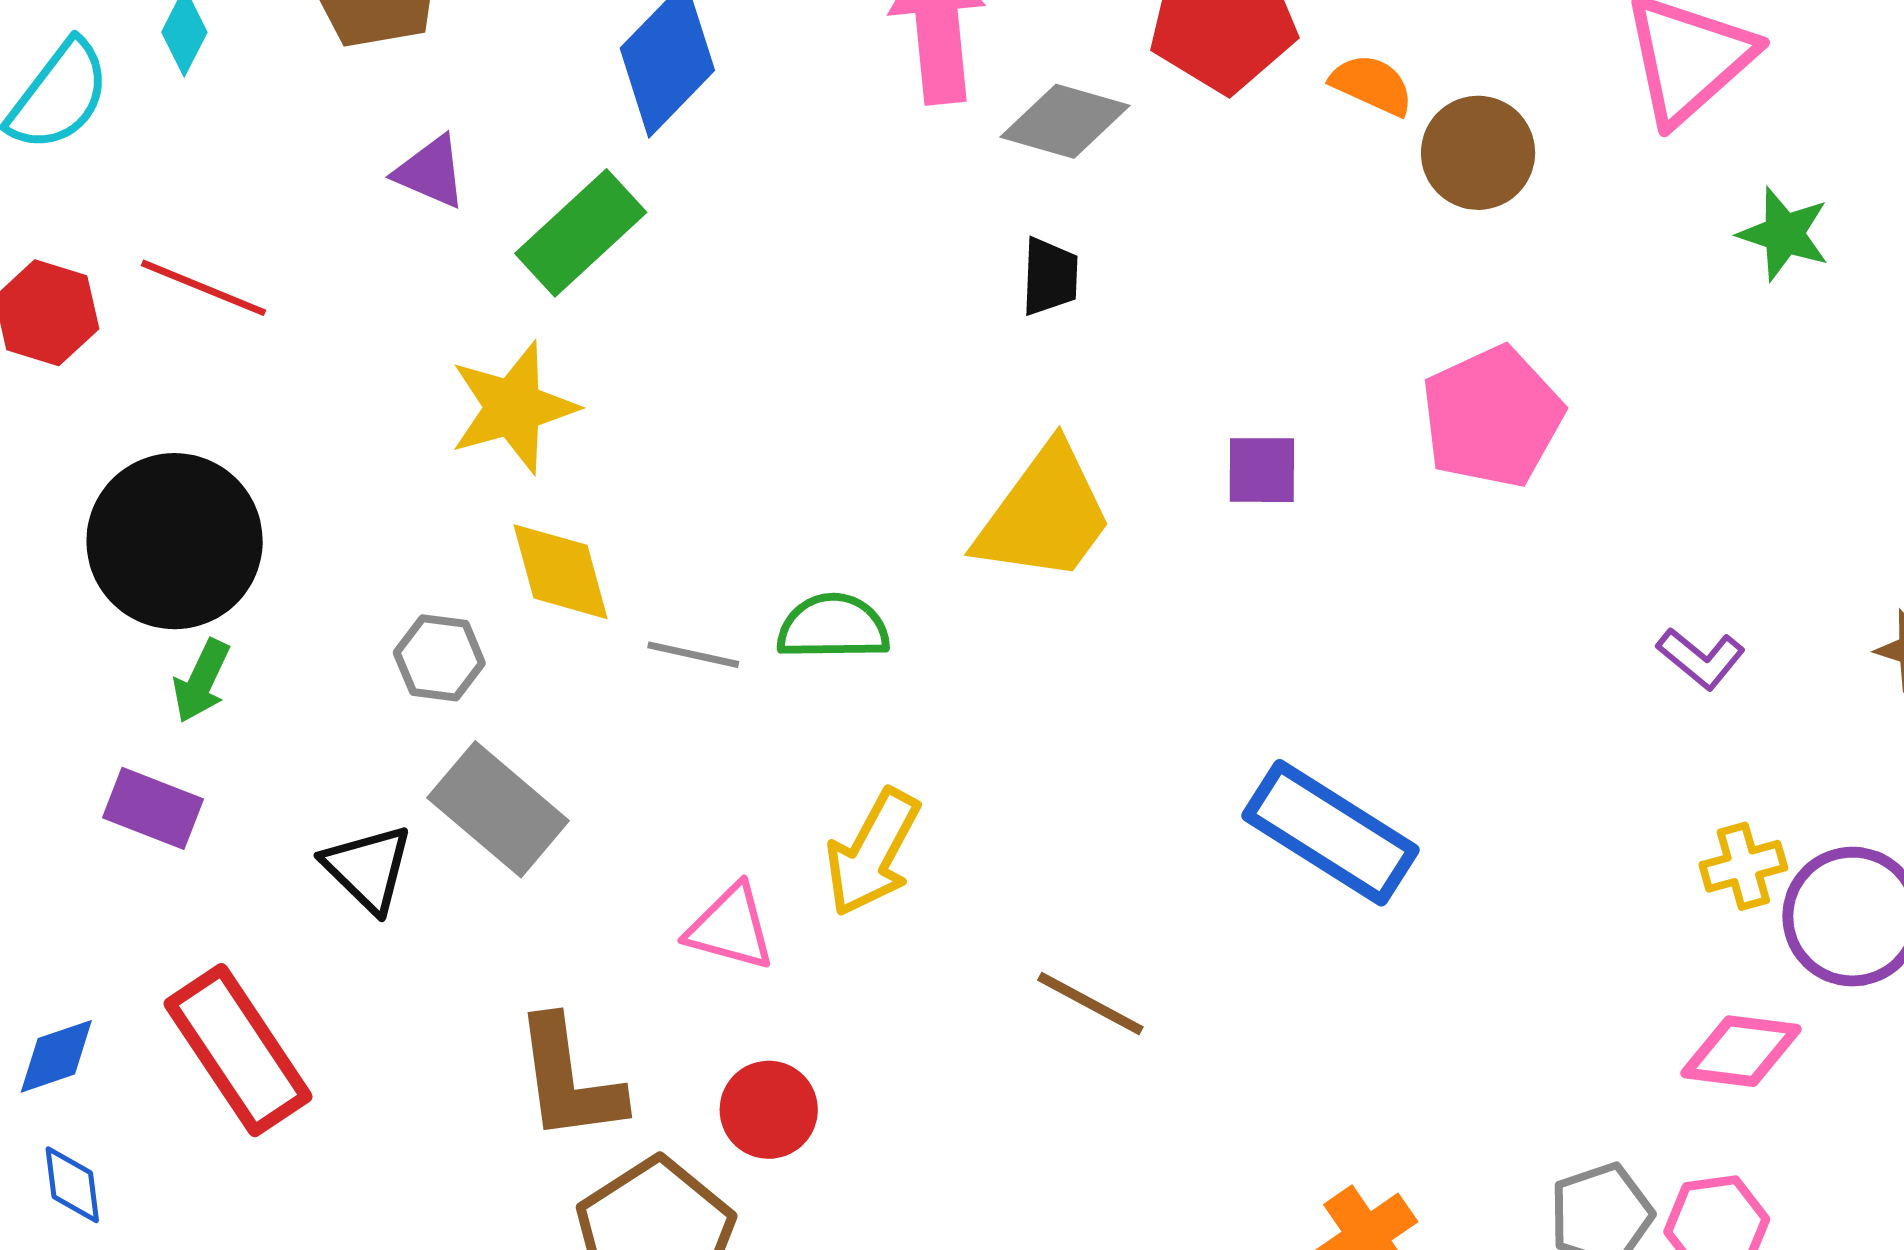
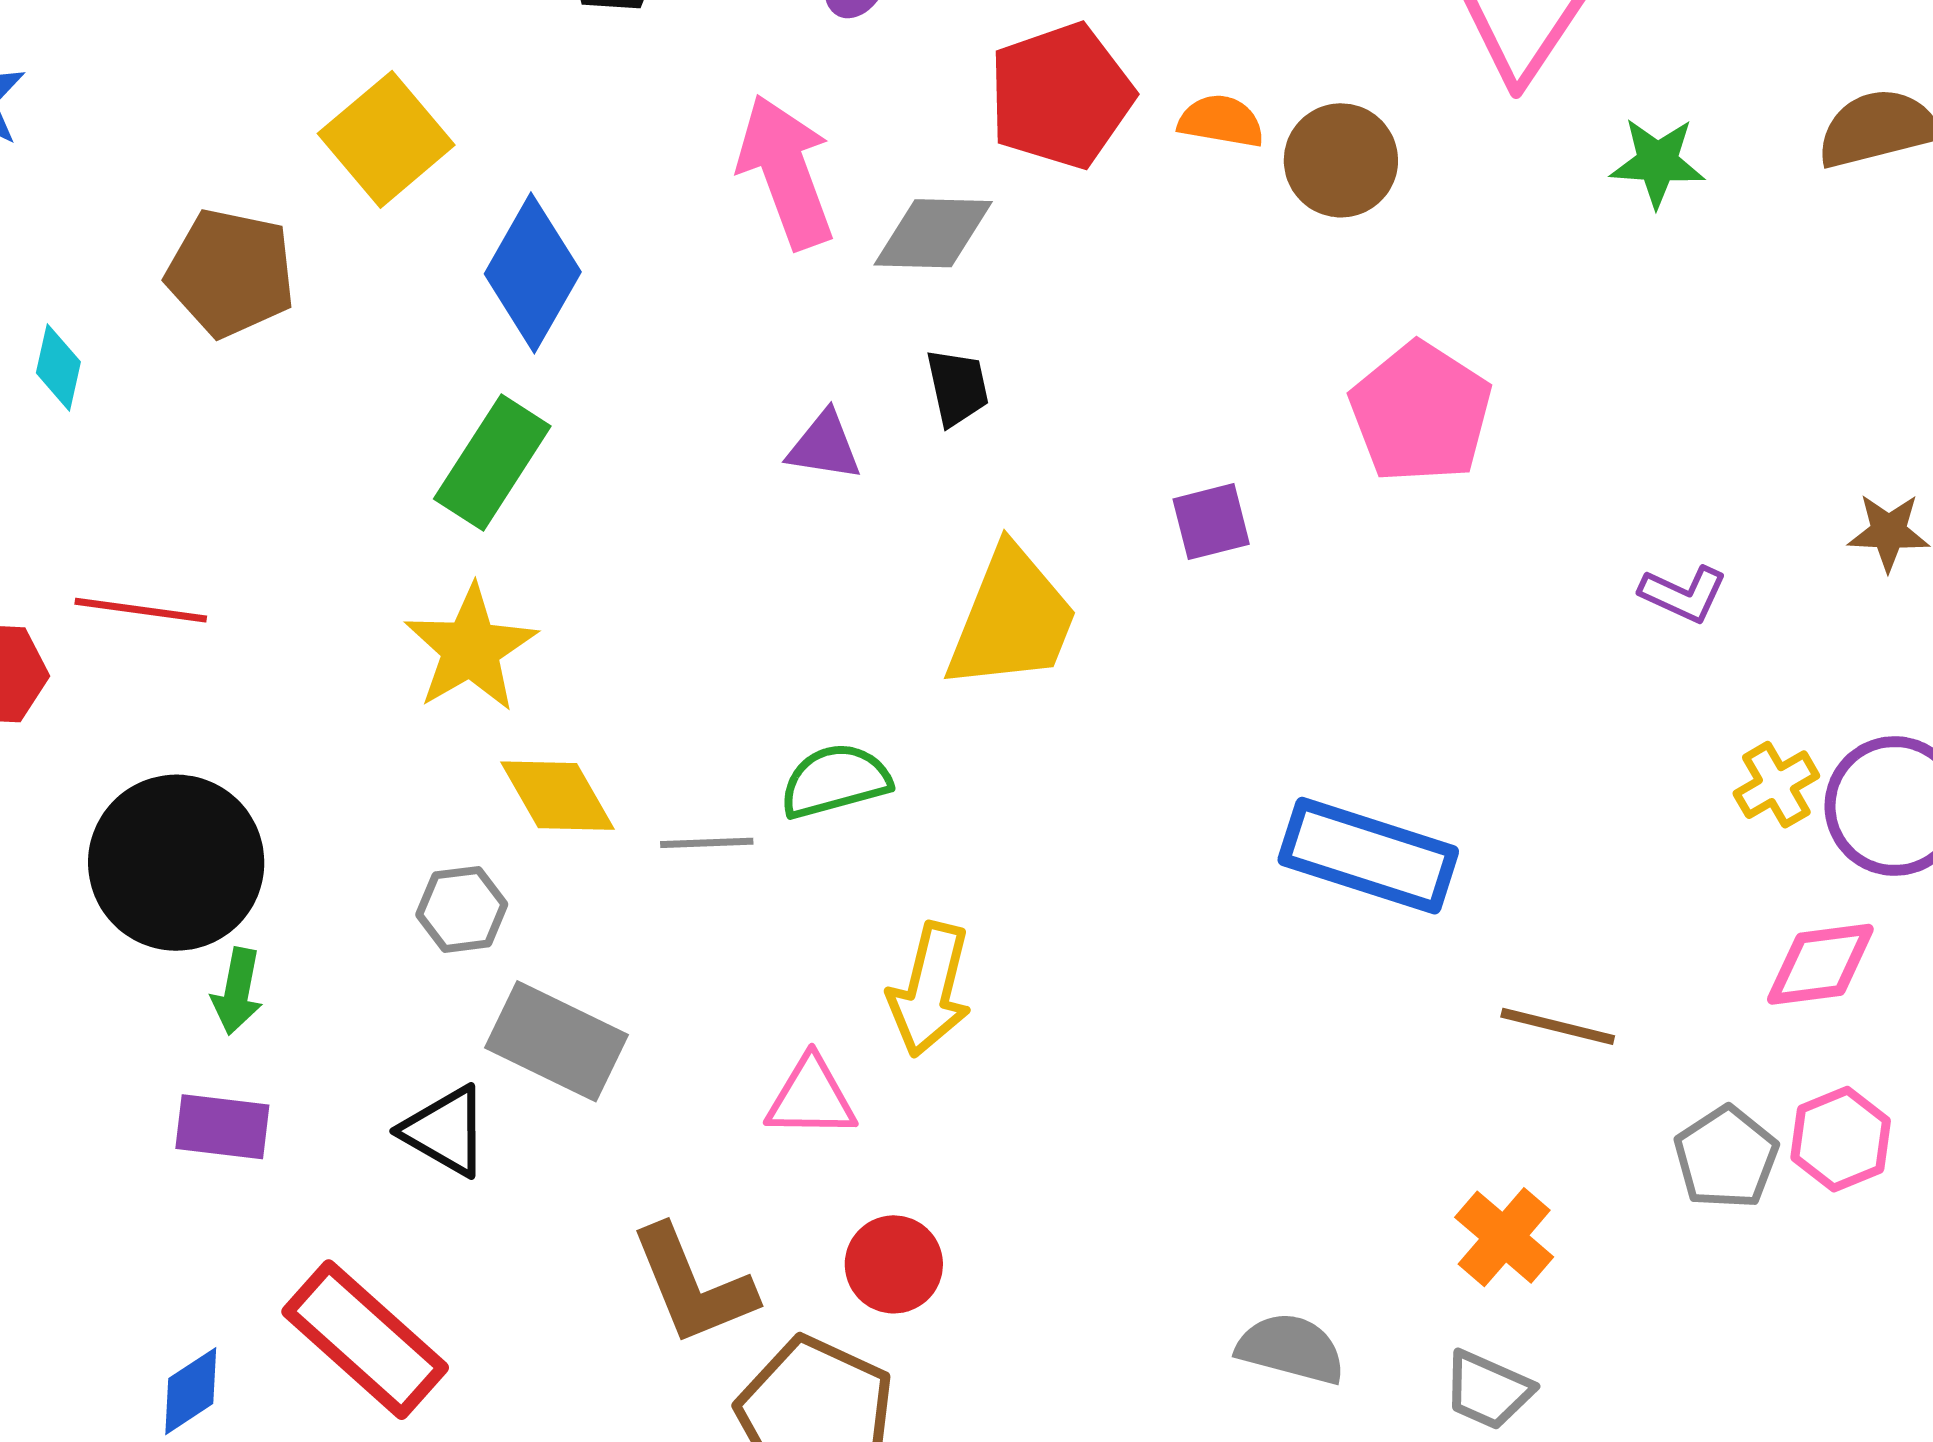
purple triangle: (431, 172) -> (824, 446), moved
brown line: (1090, 1003) -> (1558, 1026), moved

